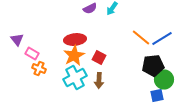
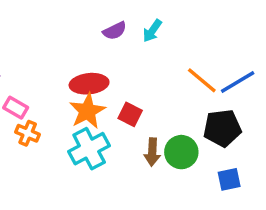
brown arrow: (99, 80) -> (152, 152), moved
green circle: (164, 80) -> (181, 152), moved

